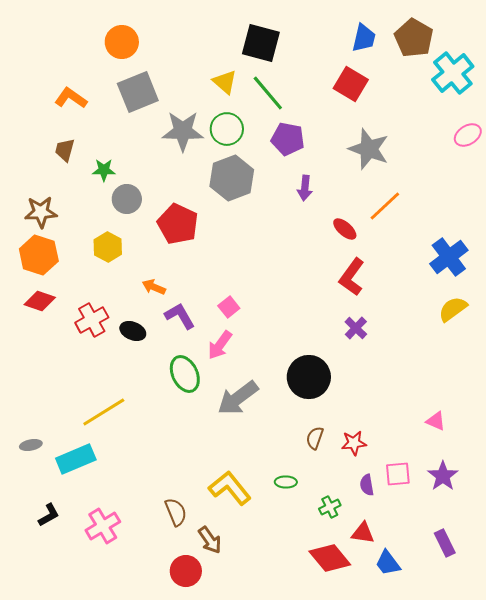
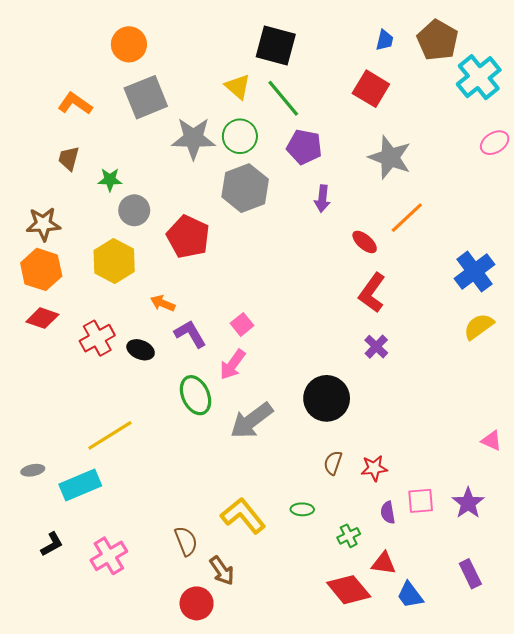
blue trapezoid: (364, 38) -> (385, 40), size x0.7
yellow hexagon: (108, 247) -> (114, 261), size x1.4
pink triangle: (436, 421) -> (491, 441), moved

